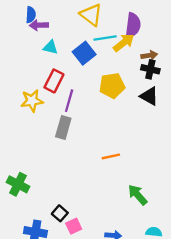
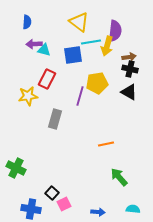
purple arrow: (39, 25) -> (34, 44), moved
yellow arrow: (124, 43) -> (107, 46), turned 144
blue square: (84, 53) -> (73, 55), turned 30
purple line: (69, 101) -> (80, 96), moved
orange line: (111, 156) -> (106, 144), moved

